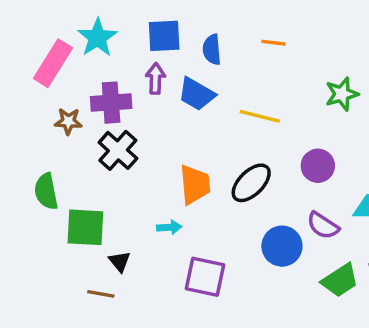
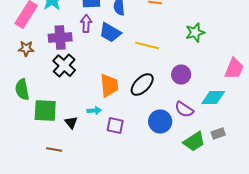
brown star: (68, 121) -> (26, 49), moved
black triangle: (120, 261) -> (71, 123), moved
purple square: (205, 277) -> (115, 126), moved, size x0.7

